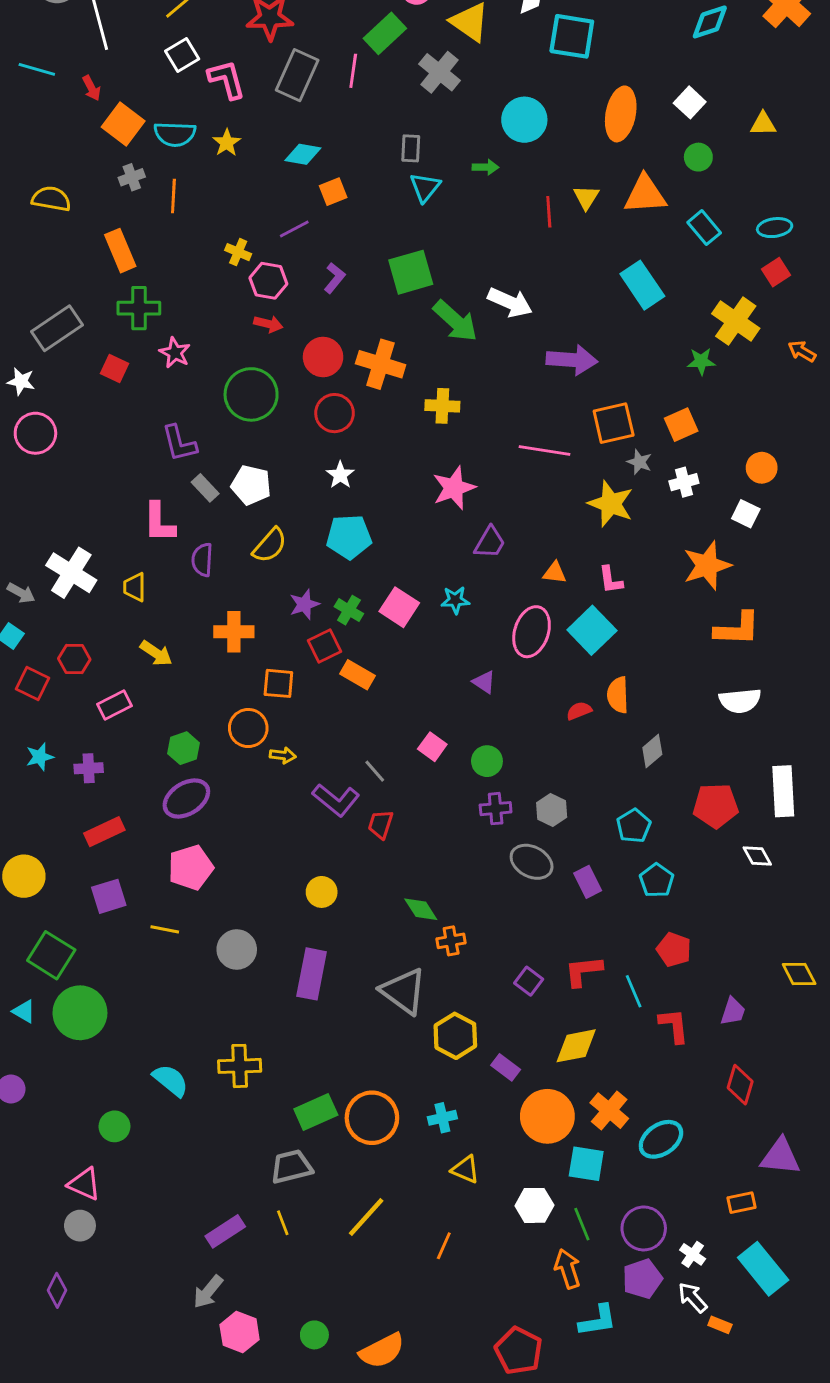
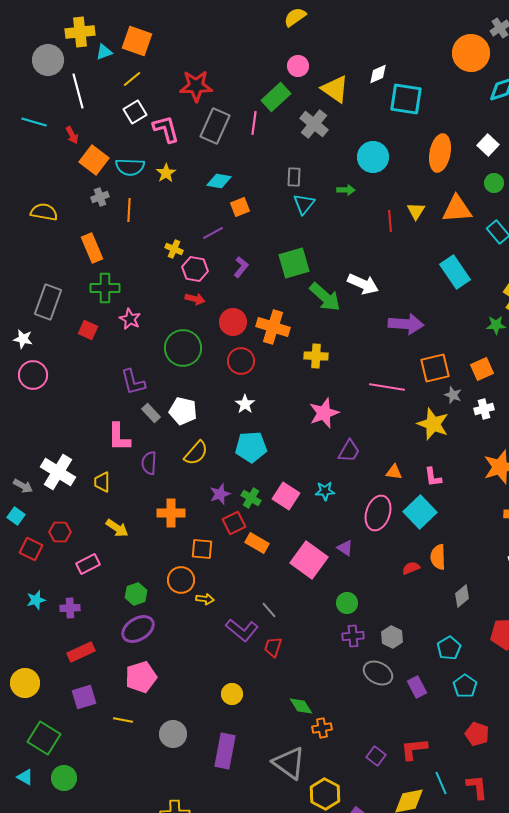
gray rectangle: (57, 328) -> (48, 302), turned -36
pink square: (432, 747) -> (309, 560), moved, size x1.8
cyan line: (634, 991) -> (441, 783), moved
green circle: (80, 1013) -> (64, 778), size x0.7

